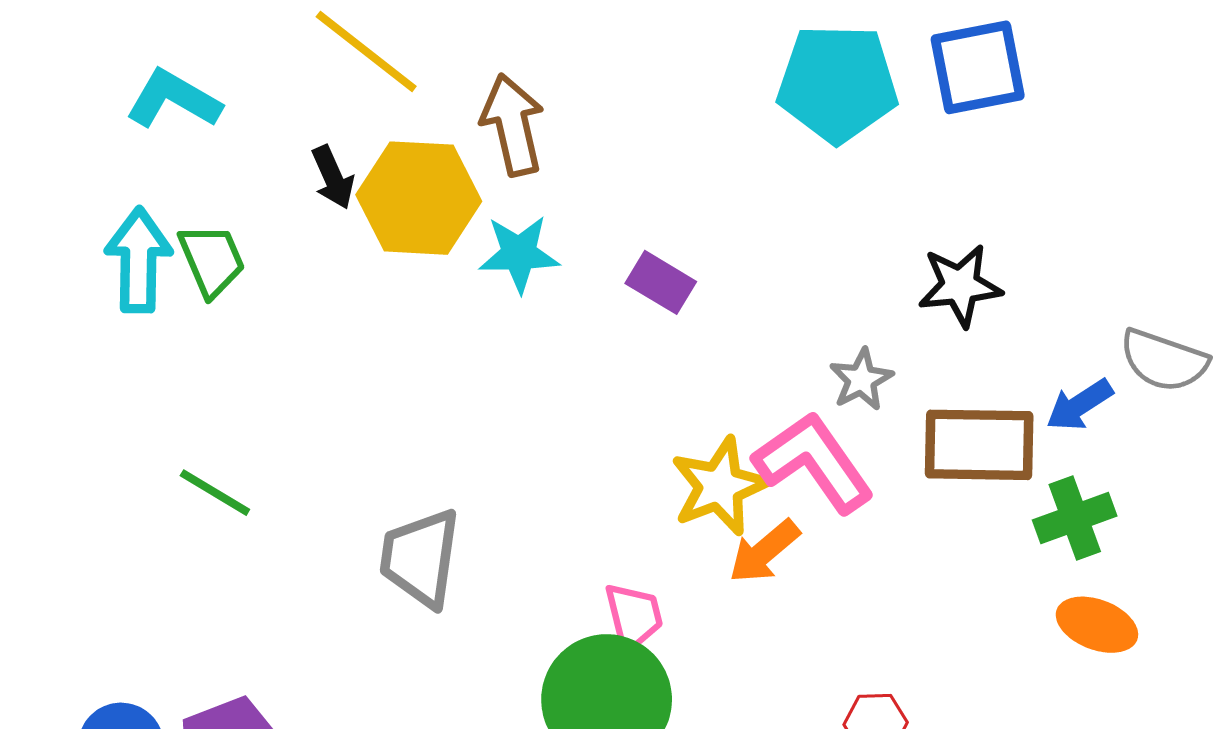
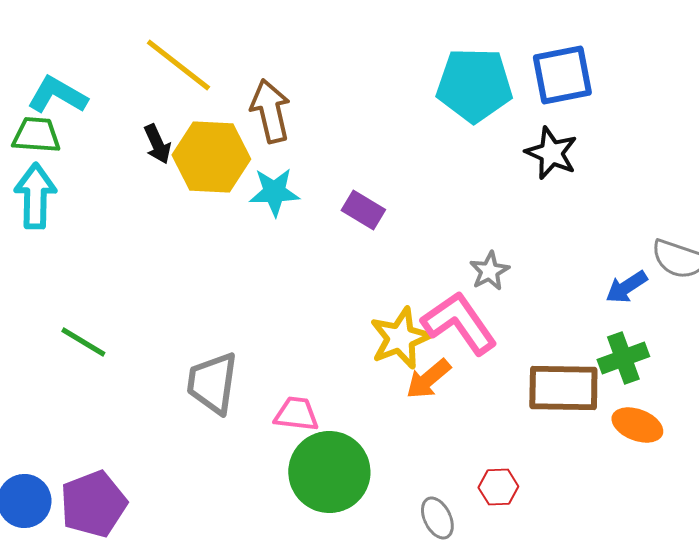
green trapezoid: (212, 260) -> (36, 135), moved, turned -63
black star: (960, 286) -> (551, 153), moved, turned 30
brown rectangle: (979, 445) -> (563, 388), moved
pink trapezoid: (634, 617) -> (296, 414), moved, turned -69

